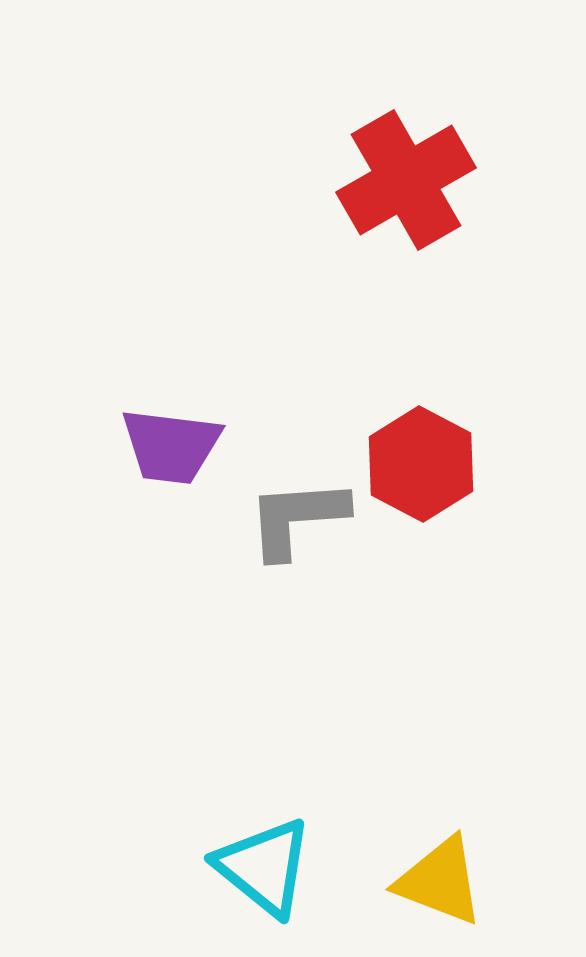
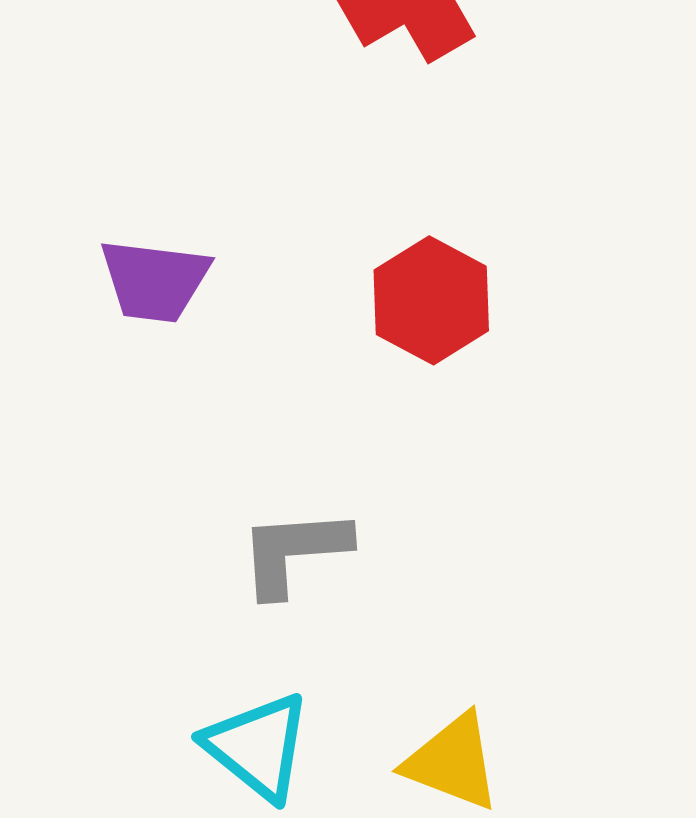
gray L-shape: (297, 518) -> (294, 552), moved

